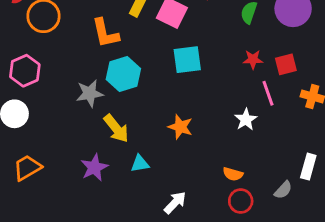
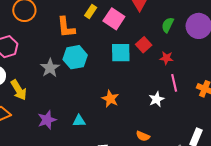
red square: (286, 64) -> (144, 45), moved, turned -35
gray star: (90, 93) -> (50, 68), turned -30
yellow arrow: (116, 128) -> (19, 90), moved

